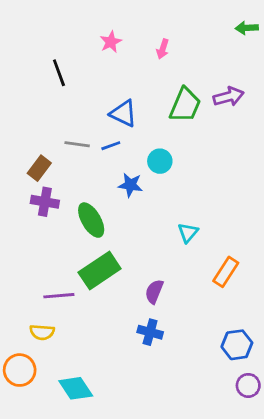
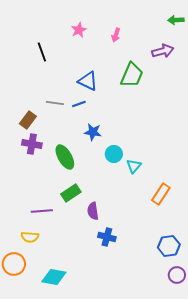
purple arrow: (229, 97) -> (163, 51), moved
cyan circle: (160, 161) -> (114, 154), moved
green rectangle: (100, 270) -> (71, 193), size x0.7
purple semicircle: (154, 292) -> (93, 211), moved, turned -30
cyan diamond: (76, 388) -> (54, 277), turned -45

